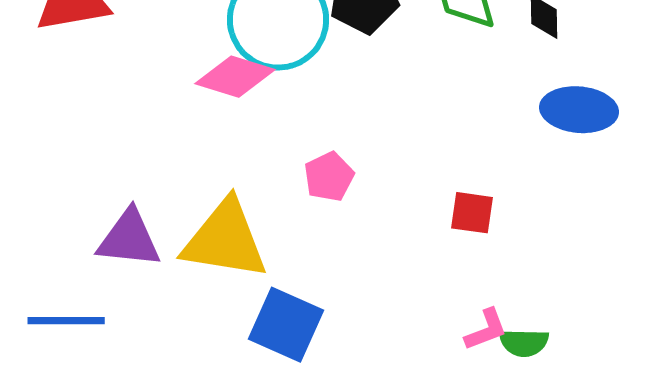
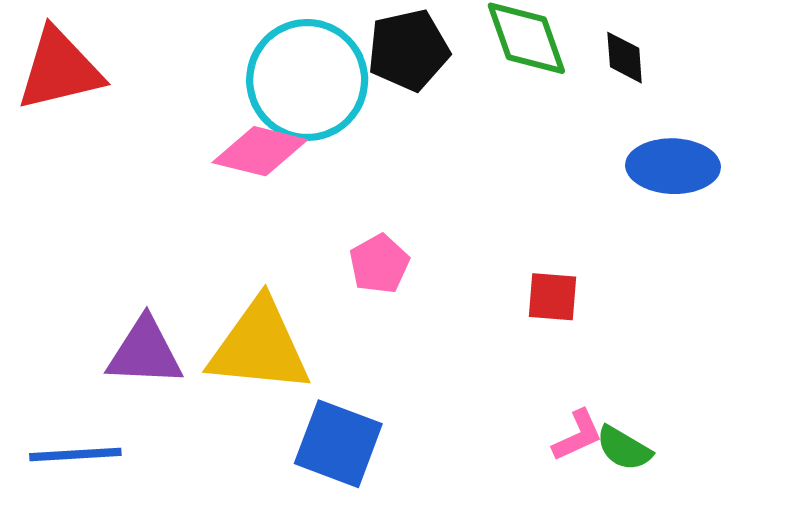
green semicircle: (524, 343) -> (624, 448), turned 33

